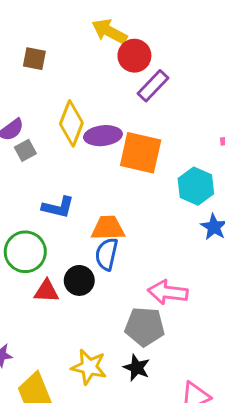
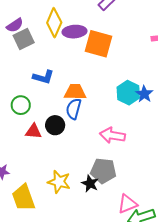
gray square: (25, 150) -> (24, 39), size x1.5
cyan hexagon: (196, 186) -> (128, 93), moved
green circle: (25, 252) -> (21, 105), size x0.7
gray pentagon: (145, 327) -> (103, 171), moved

